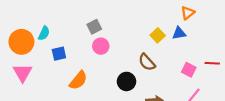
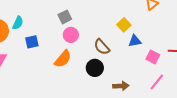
blue triangle: (179, 33) -> (135, 41), moved
brown semicircle: (147, 62) -> (102, 47), moved
orange semicircle: (78, 80) -> (63, 59), moved

